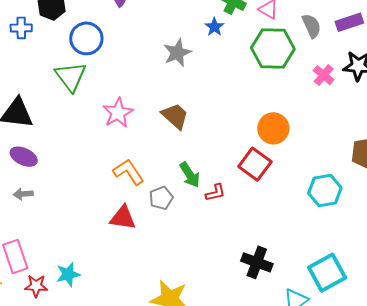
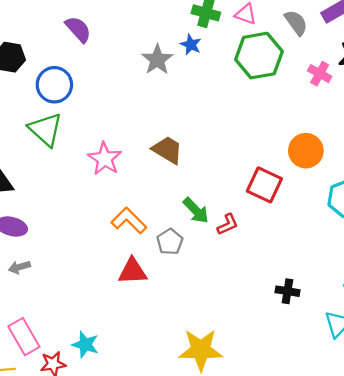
gray star: (177, 53) -> (157, 60), moved
orange circle: (273, 128) -> (306, 151), moved
black cross: (257, 262) -> (287, 291), size x0.7
cyan star: (68, 274) -> (85, 345), turned -30

